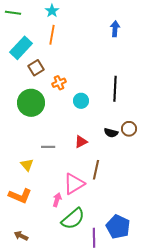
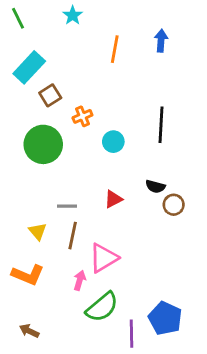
green line: (13, 13) -> (18, 18), turned 56
orange line: (52, 35) -> (115, 49), moved
brown circle: (129, 129) -> (174, 205), moved
brown line: (96, 170) -> (73, 236), moved

